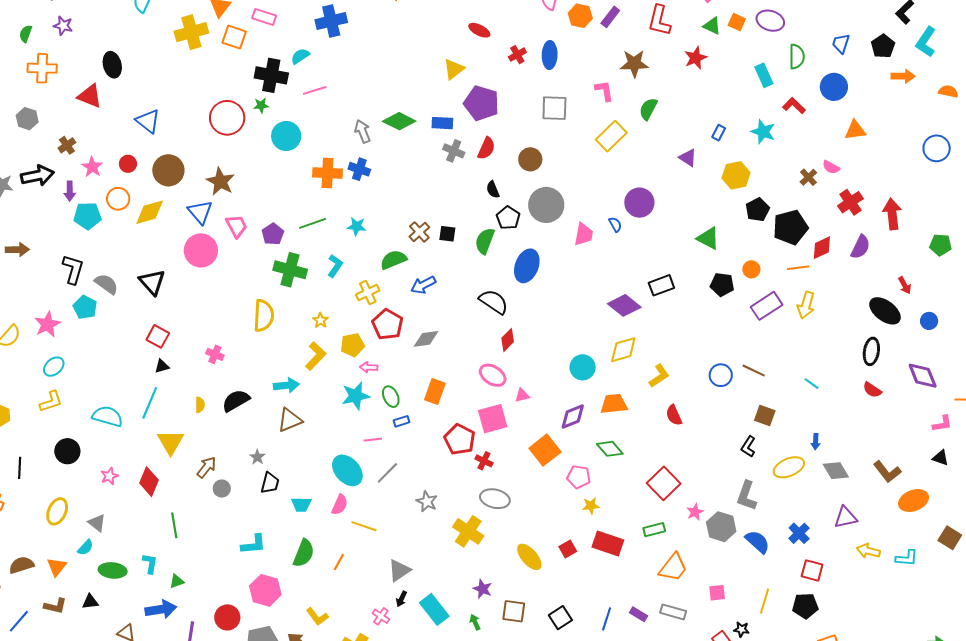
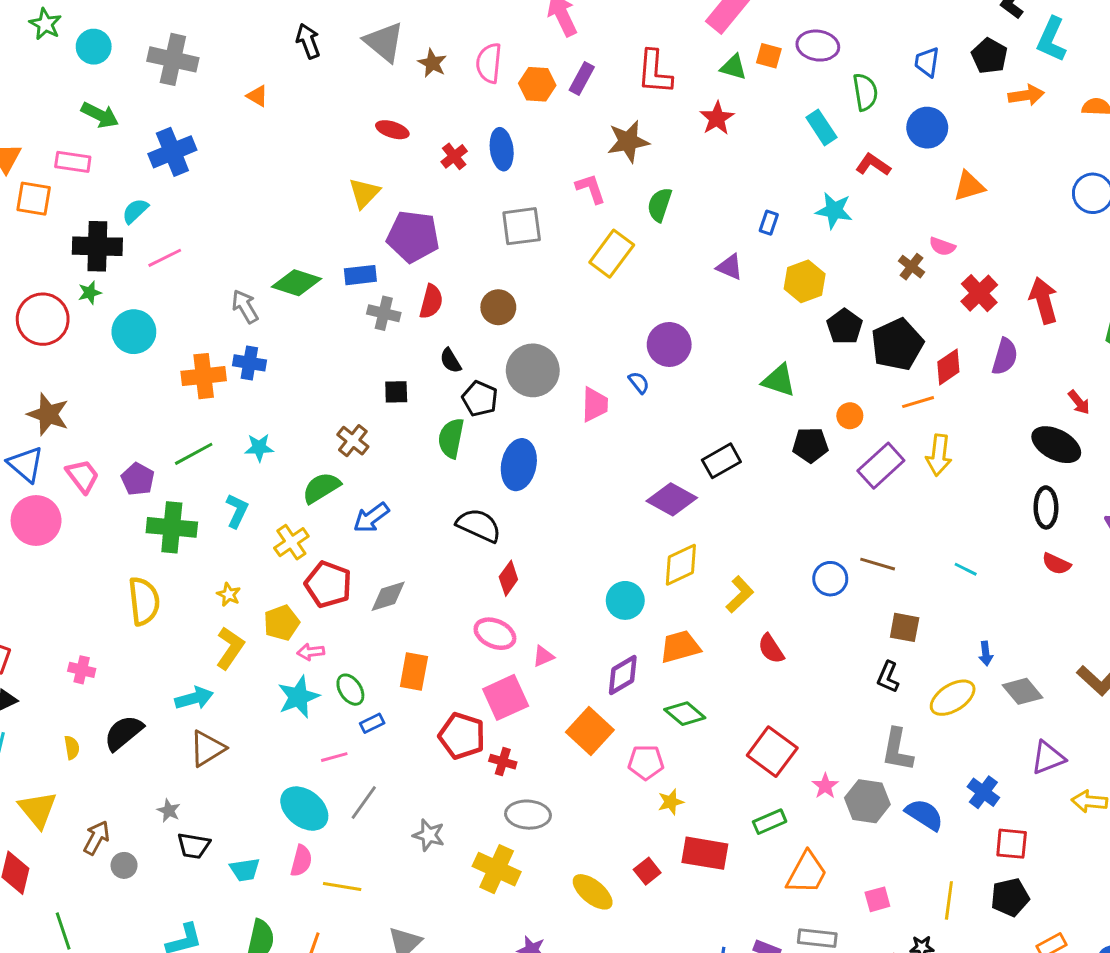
black square: (447, 234) -> (396, 392), moved
black trapezoid: (270, 483) -> (194, 846), turned 95

